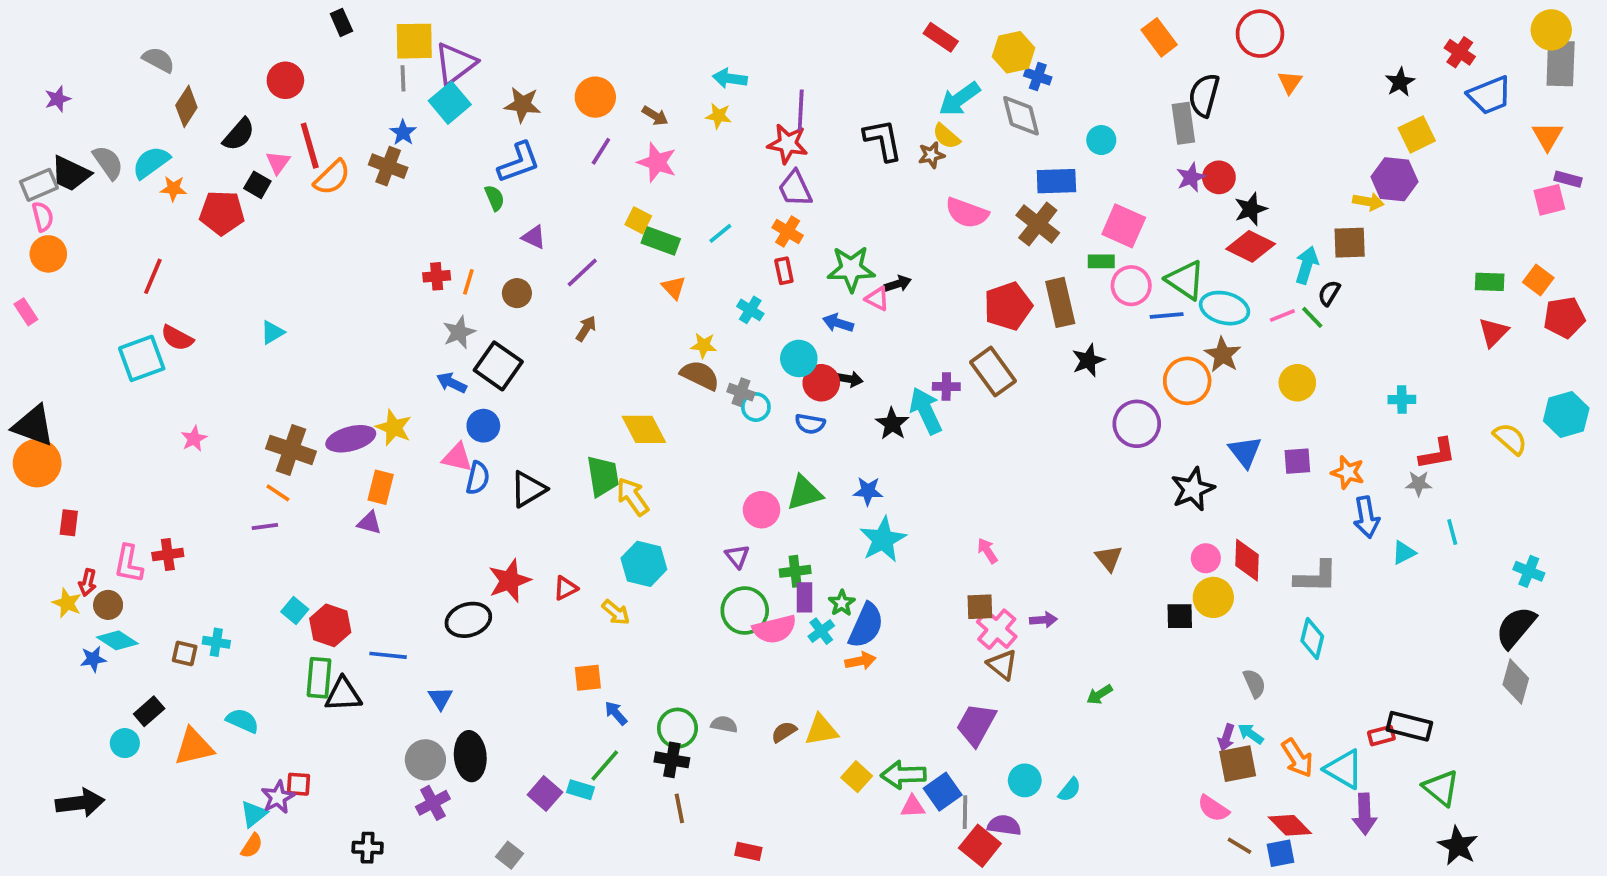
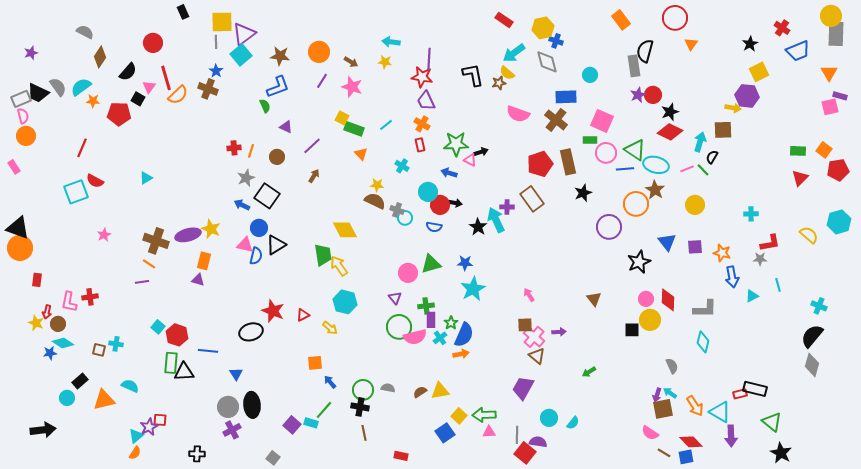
black triangle: (528, 489) -> (276, 245), moved
red star: (509, 581) -> (273, 311), turned -30
blue square: (943, 792) -> (445, 433), moved

